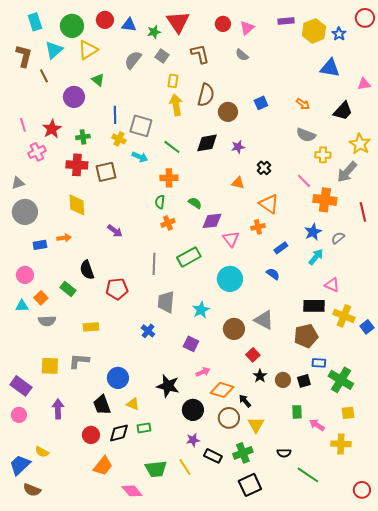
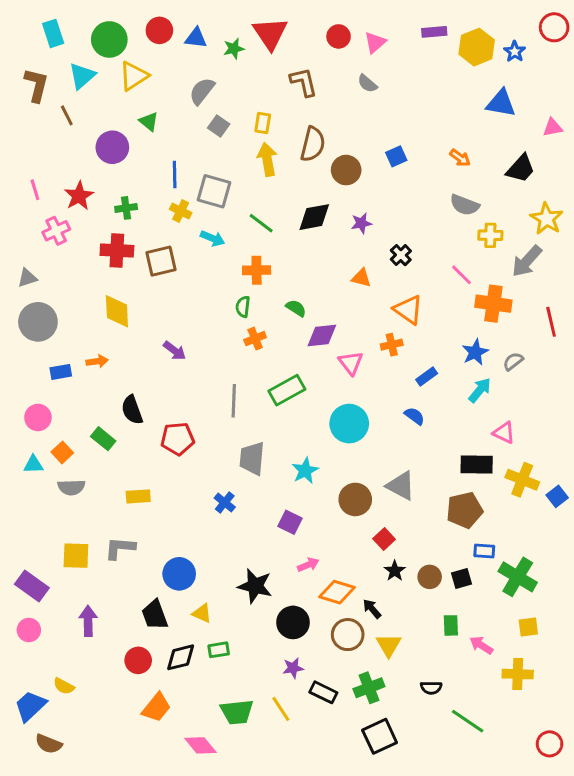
gray square: (162, 56) -> (219, 126), moved

